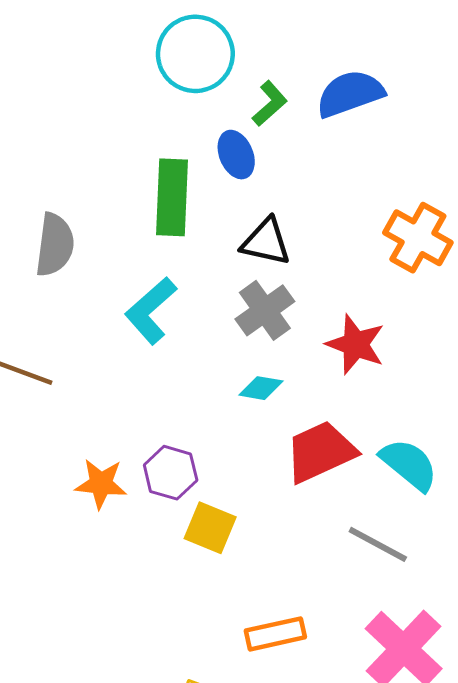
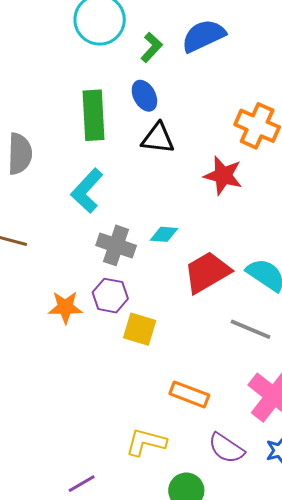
blue ellipse: (236, 155) -> (144, 96), moved
gray cross: (265, 310) -> (116, 245), moved, turned -30
red star: (355, 344) -> (223, 175), moved
orange rectangle: (275, 634) -> (189, 394), turned 39

